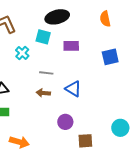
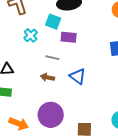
purple rectangle: (71, 46) -> (69, 37), moved
purple circle: (65, 122) -> (51, 115), moved, size x1.6

